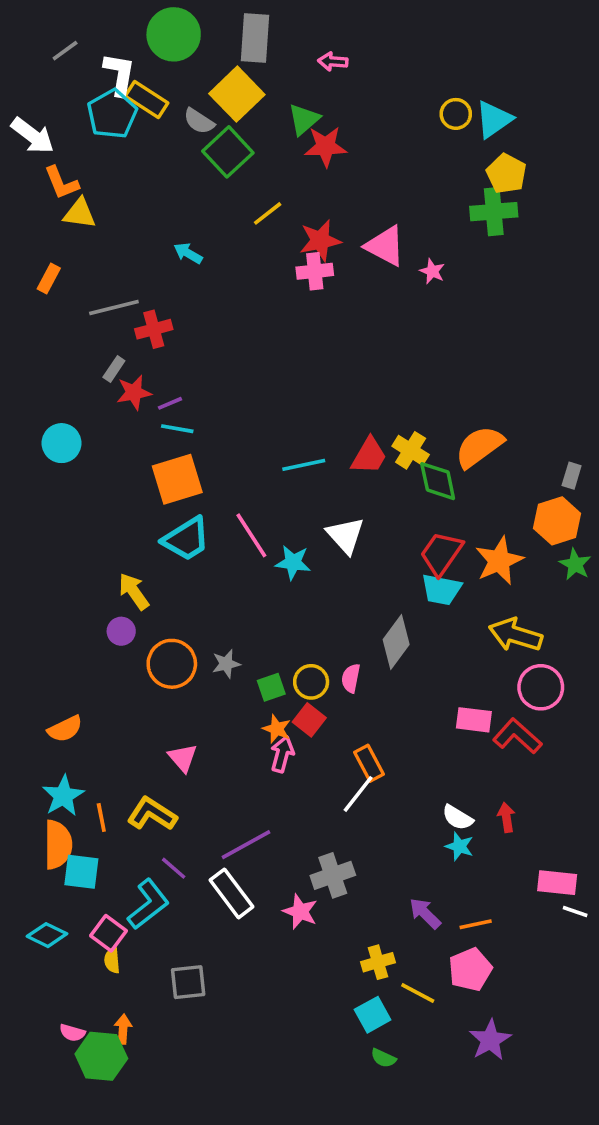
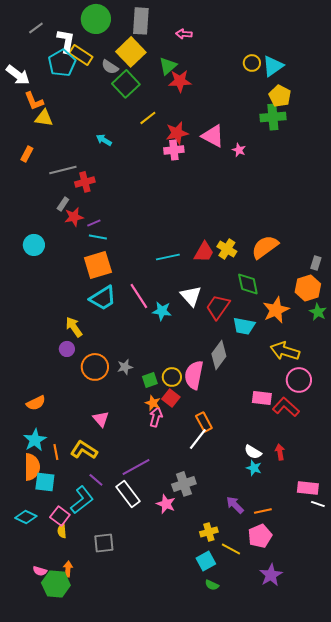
green diamond: (438, 481) -> (248, 284), moved
red trapezoid: (441, 553) -> (218, 307), moved
pink semicircle: (351, 678) -> (194, 375), size x1.8

